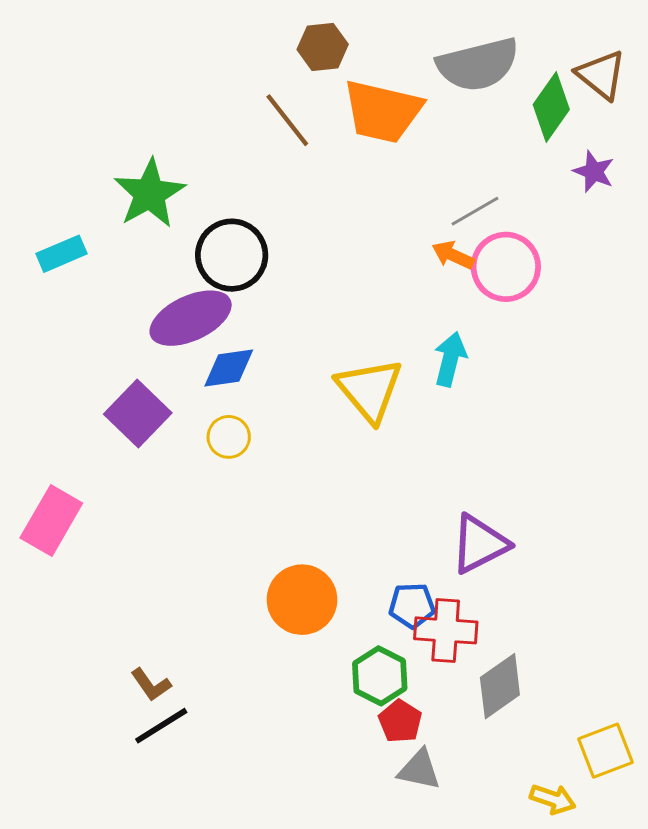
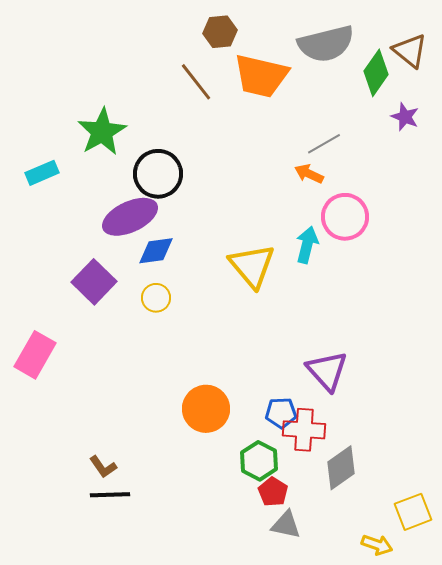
pink circle: (506, 267) -> (345, 217), moved
purple triangle: (479, 544) -> (327, 371), turned -45
black line: (161, 726) -> (110, 495), turned 30

